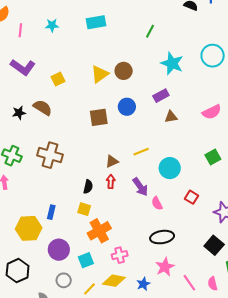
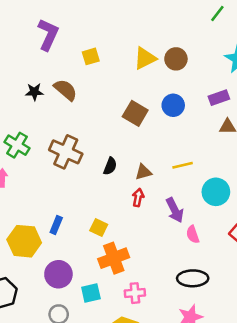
purple L-shape: (23, 67) -> (48, 34), turned -110
brown square: (99, 117) -> (135, 113), turned 30
black semicircle: (88, 187) -> (110, 166), moved

